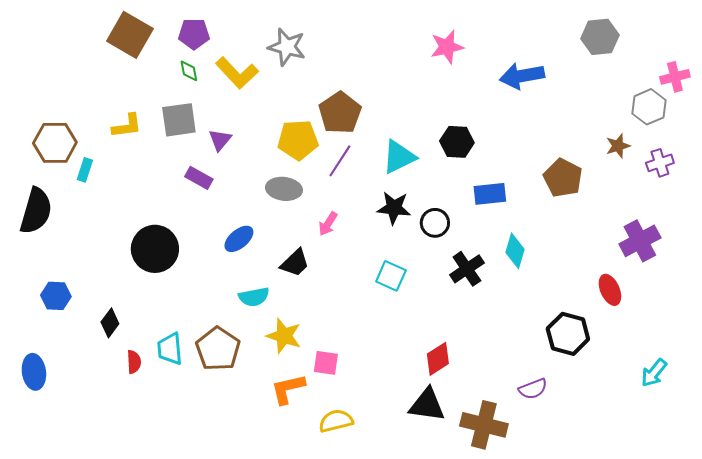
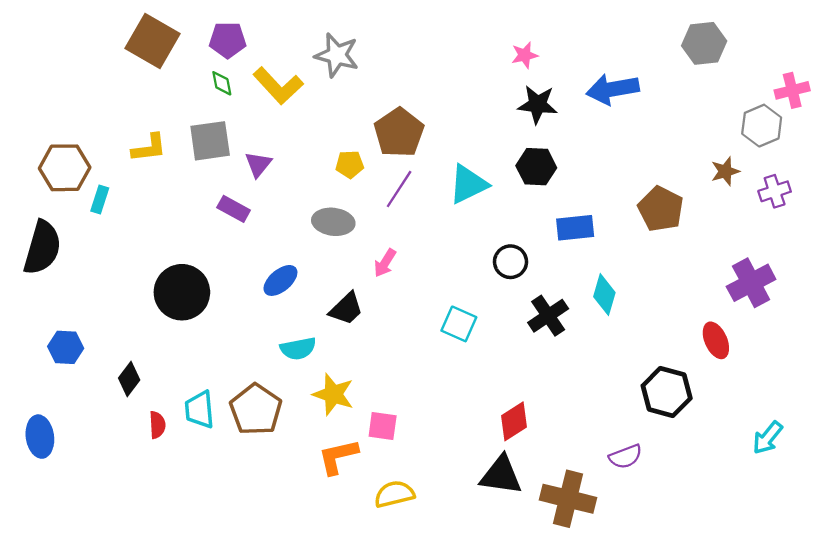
pink star: (447, 47) -> (525, 55), size x0.7
yellow pentagon: (298, 140) -> (350, 164), size x0.6
black star: (394, 208) -> (538, 104), moved

